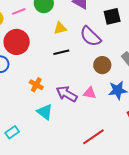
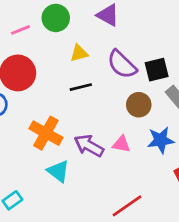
black square: (112, 16) -> (157, 70), moved
orange cross: (36, 85) -> (46, 133), size x1.6

